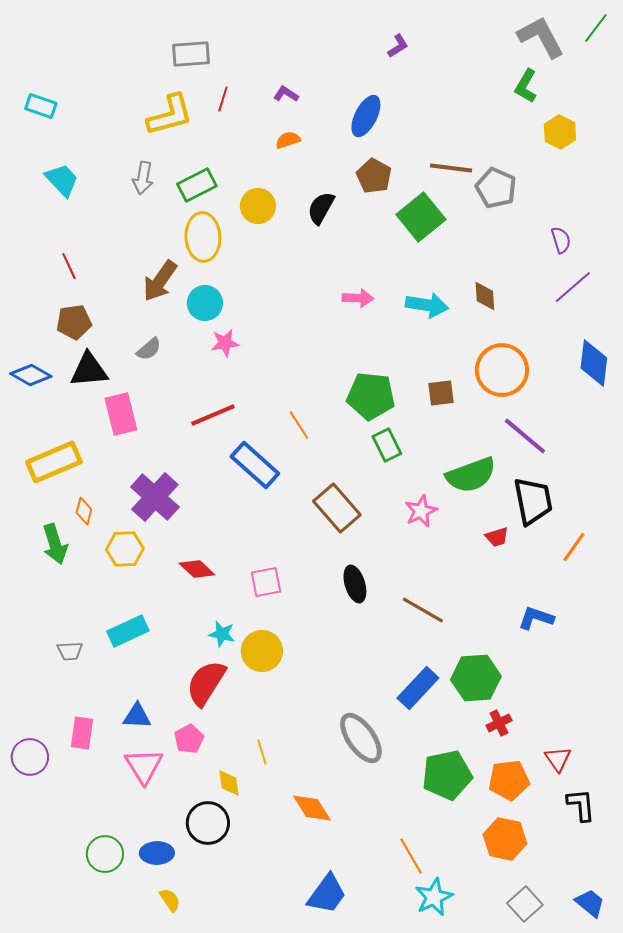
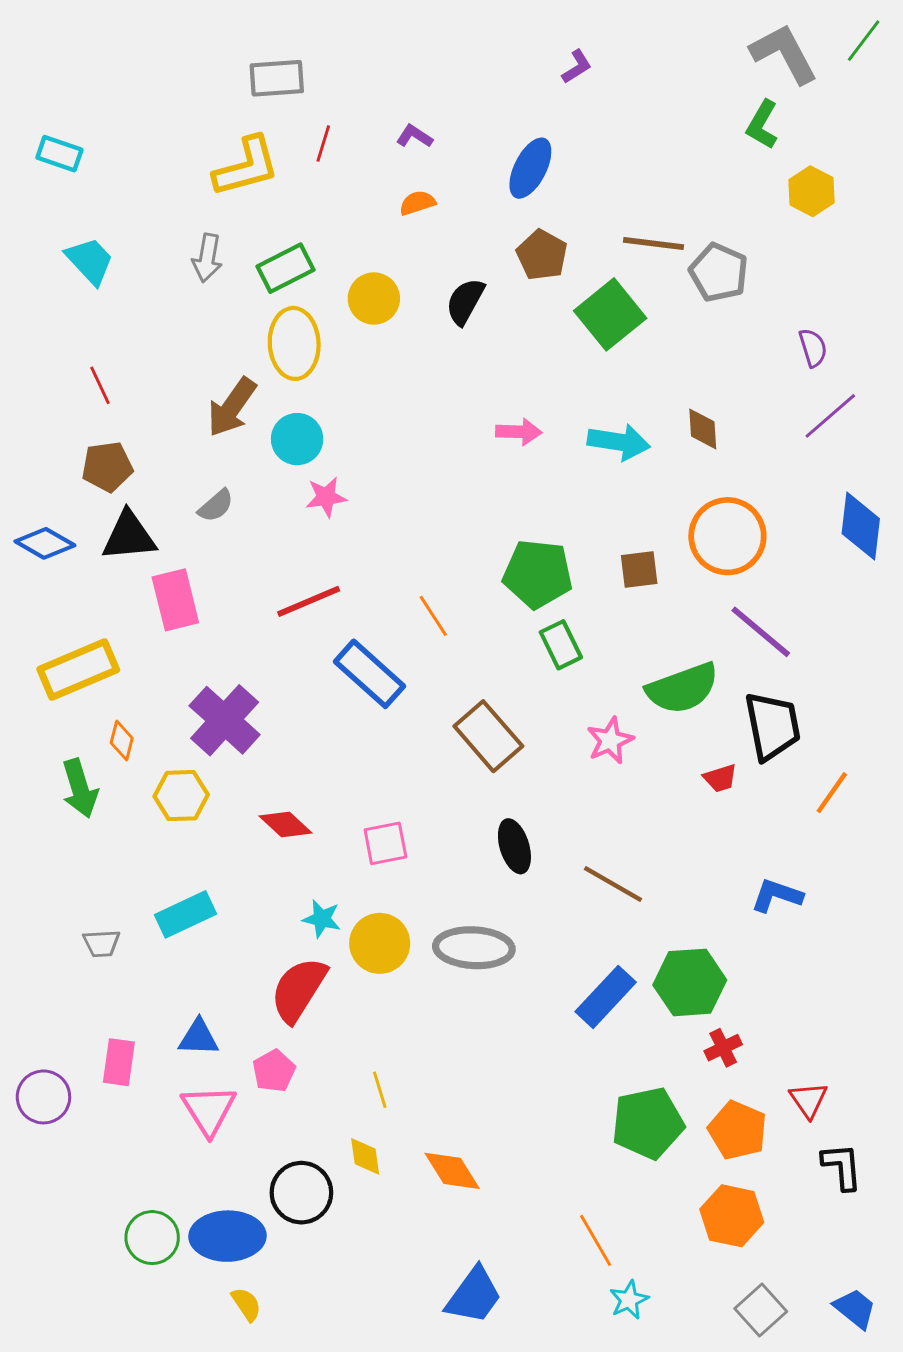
gray ellipse: (361, 738) -> (474, 948), moved, turned -52
orange pentagon: (509, 780) -> (738, 1130), turned 30
yellow diamond: (229, 783) -> (365, 1156), moved
blue ellipse: (157, 853) -> (228, 1236), size x1.5
cyan star: (434, 897) -> (629, 1300), size x0.7

